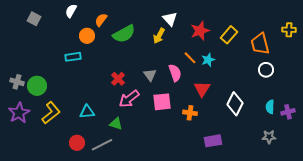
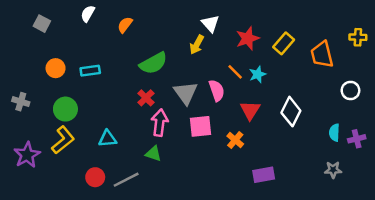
green semicircle: (124, 34) -> (153, 63), moved
orange circle: (87, 36) -> (56, 68), moved
white circle: (266, 70) -> (350, 90), moved
gray triangle: (150, 75) -> (186, 93), size x1.5
green circle: (37, 86) -> (65, 109), moved
pink arrow: (129, 99) -> (160, 123), turned 135
white diamond: (235, 104) -> (291, 112), moved
purple star: (19, 113) -> (27, 155), moved
orange cross: (190, 113) -> (235, 140), turned 32
green triangle: (116, 124) -> (153, 154), moved

